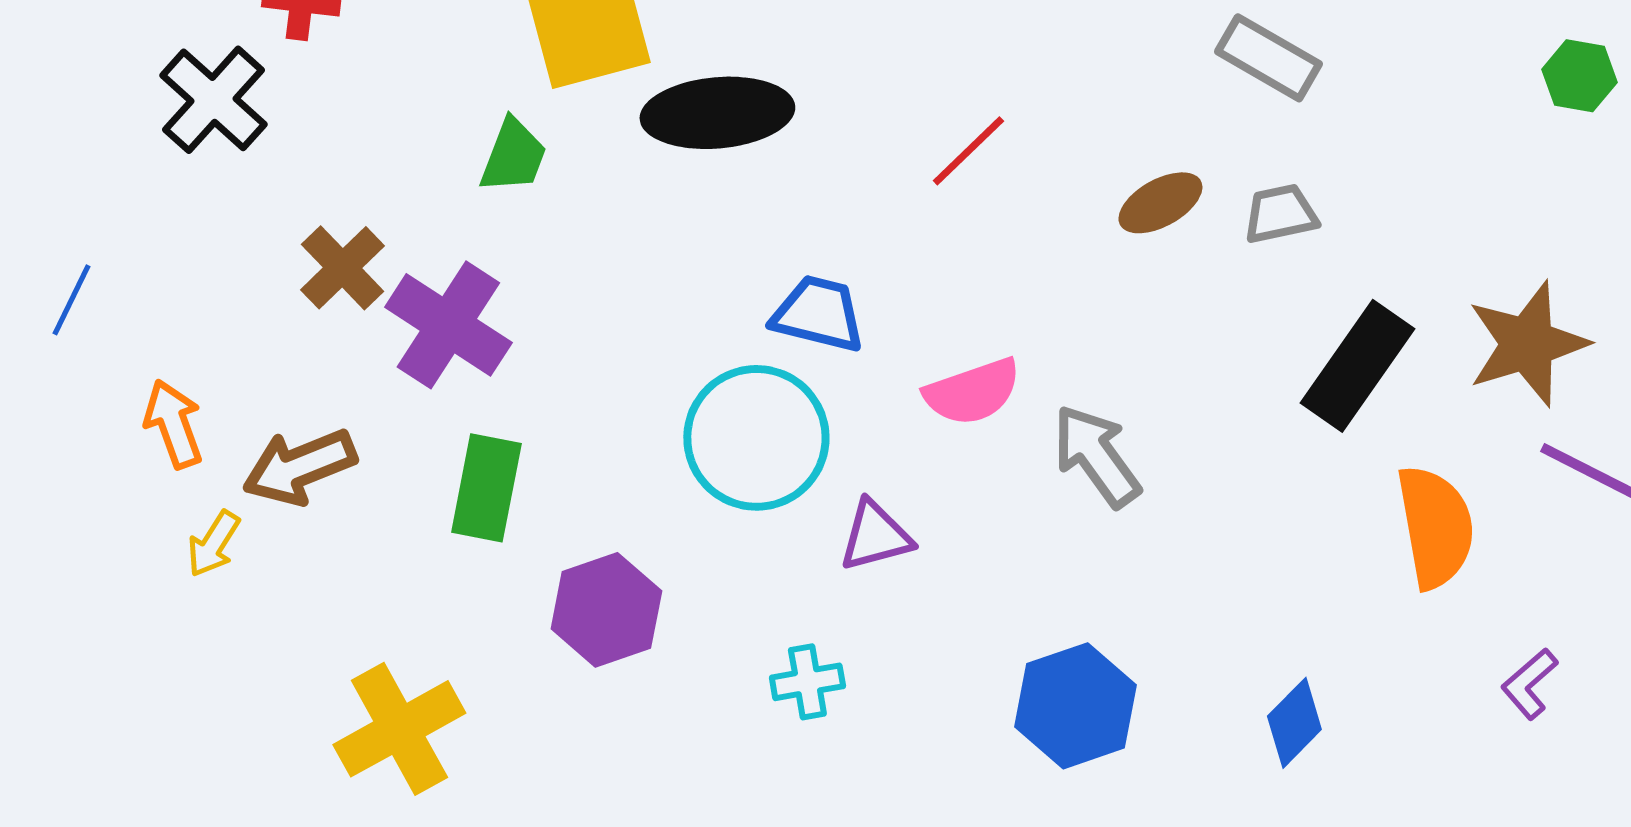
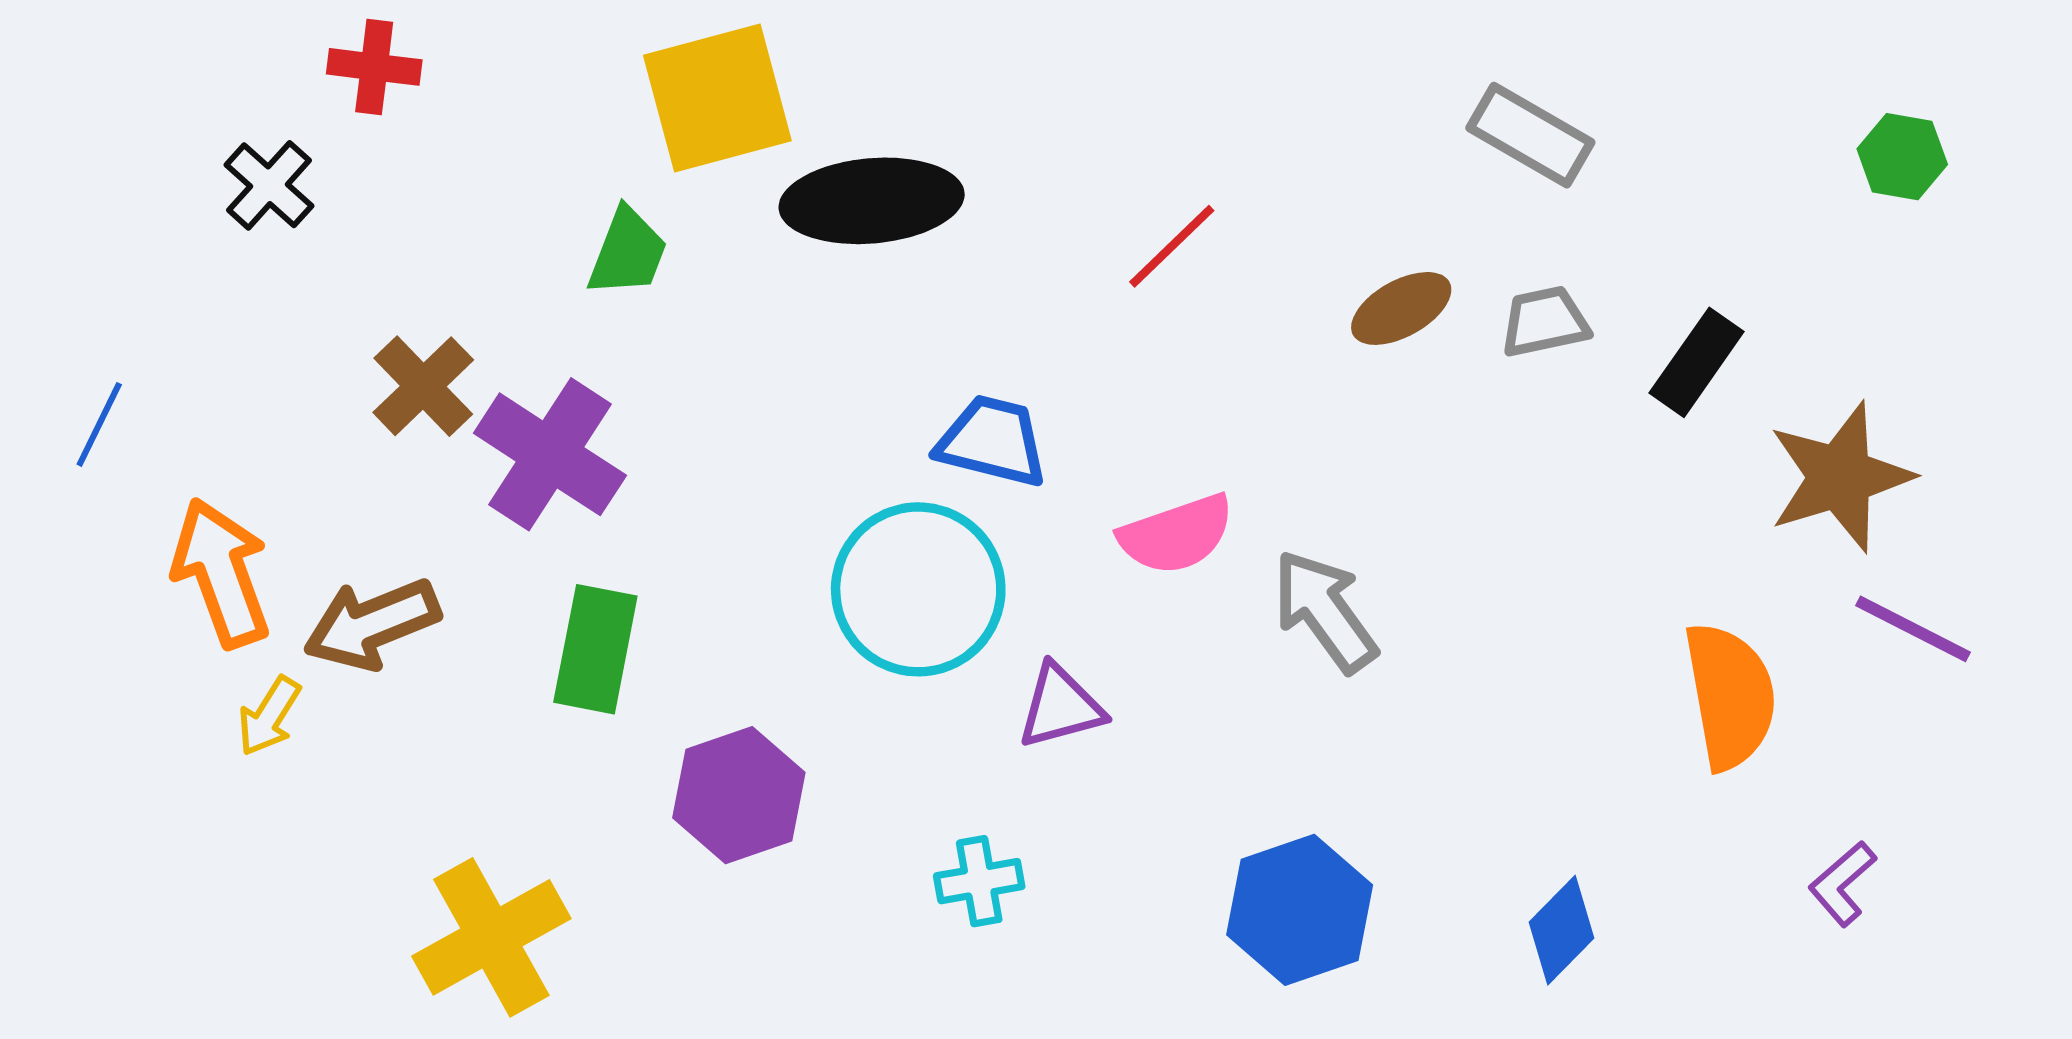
black cross: (213, 100) -> (269, 185), size x0.7
black rectangle: (1357, 366) -> (1697, 362), moved, size x0.7
orange arrow: (173, 424) -> (221, 573), size x1.4

